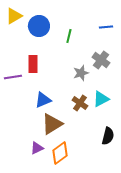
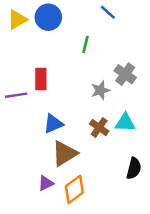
blue circle: (39, 26) -> (48, 17), moved
blue line: (106, 27) -> (108, 12), moved, turned 48
cyan triangle: (101, 99) -> (125, 122), turned 30

